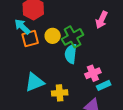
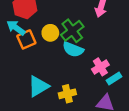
cyan semicircle: (71, 54) -> (73, 49), turned -66

